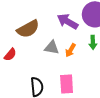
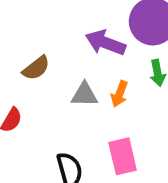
brown semicircle: (28, 29) -> (36, 68), size x0.7

